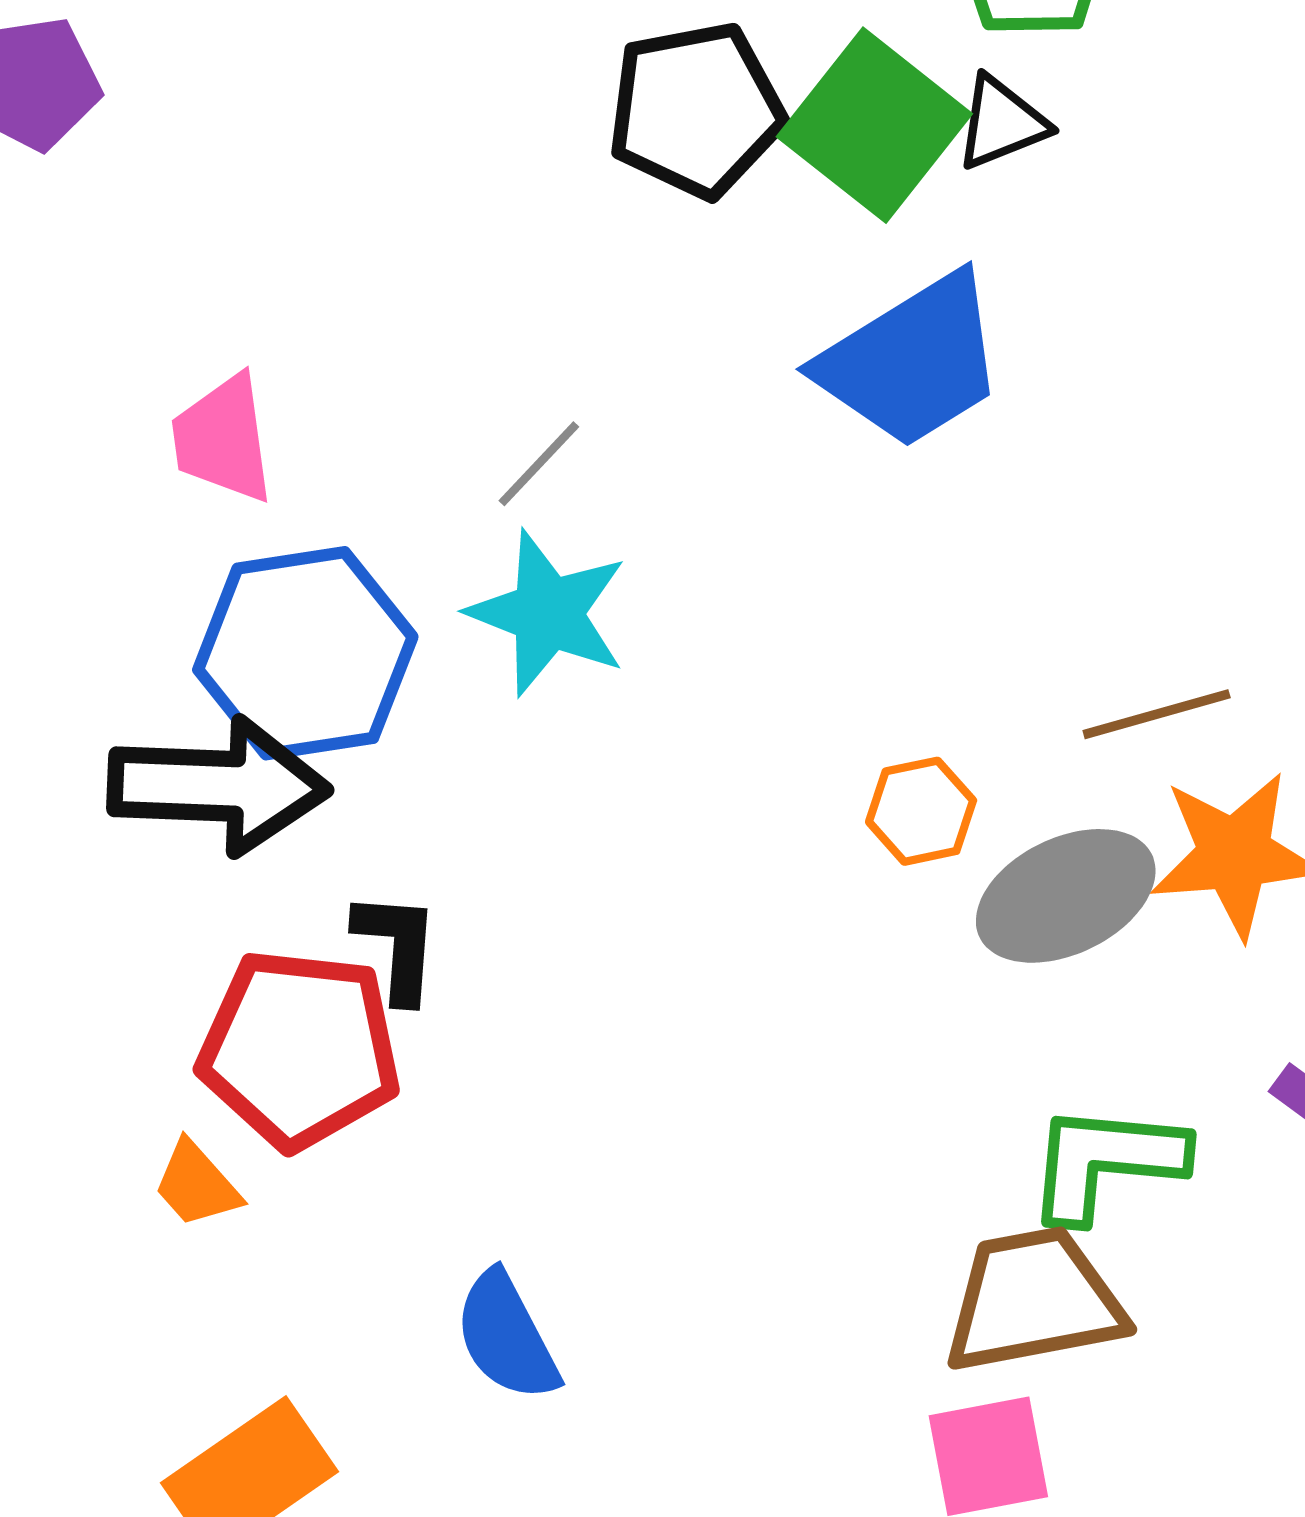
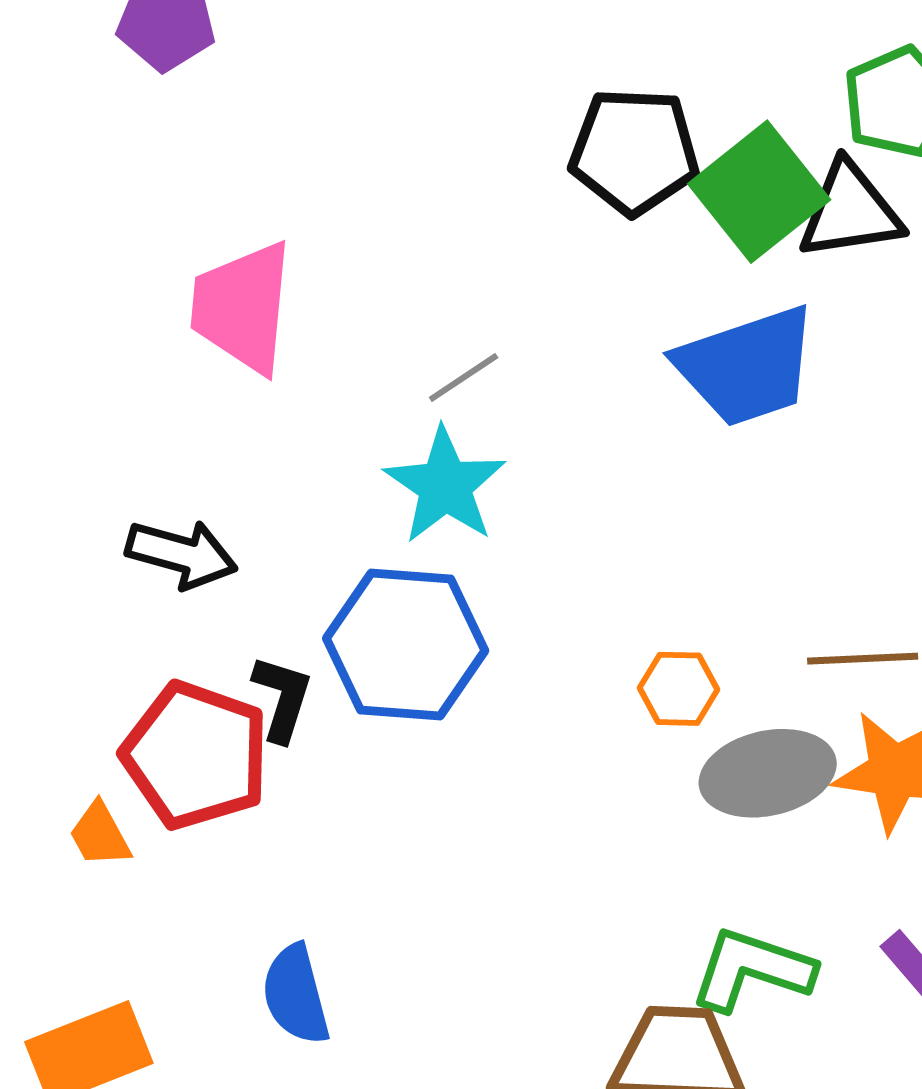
black triangle: (1001, 123) -> (850, 211), size x1.5
pink trapezoid: (223, 439) -> (242, 307), size x1.4
blue hexagon: (305, 653) -> (406, 645), moved
black arrow: (219, 786) -> (182, 554), size x0.7

